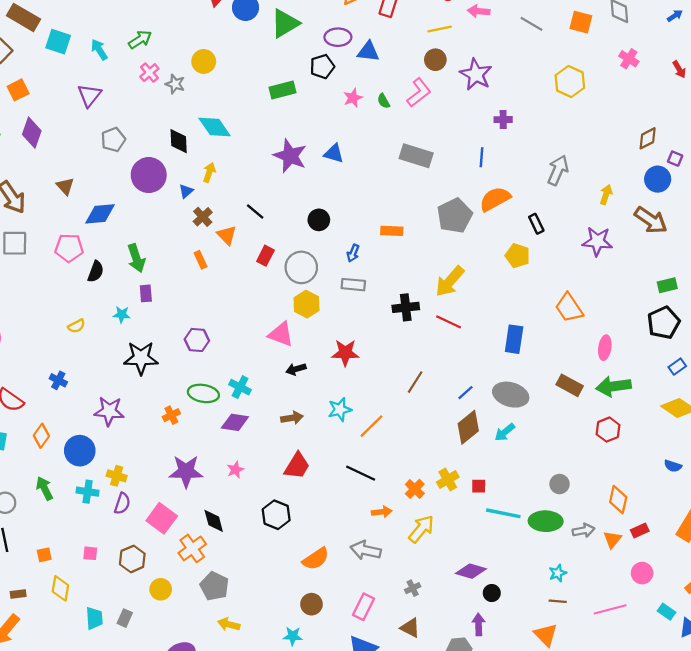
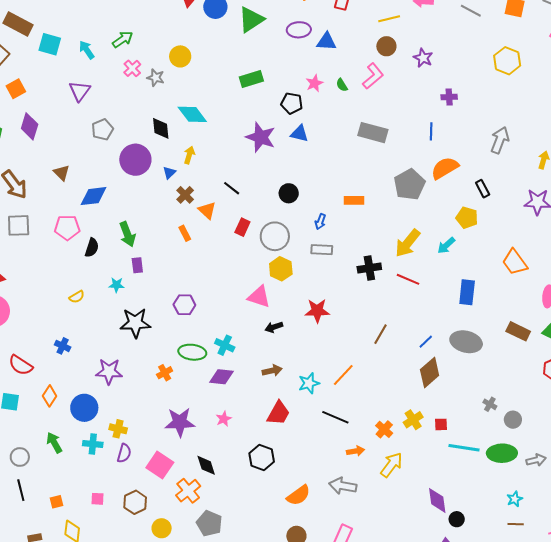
black pentagon: (322, 67) -> (292, 103), moved, turned 30
purple star: (476, 74) -> (423, 58), size x0.7
cyan star: (340, 409) -> (309, 383), moved
cyan arrow: (505, 432) -> (446, 245), moved
purple diamond: (471, 571) -> (437, 500), turned 68
gray cross: (413, 588) -> (490, 404), moved, turned -32

